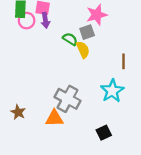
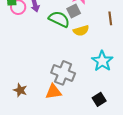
green semicircle: (70, 39) -> (59, 19), size x1.5
yellow semicircle: (83, 50) -> (81, 31), moved, turned 105
brown line: (123, 61) -> (110, 18), moved

